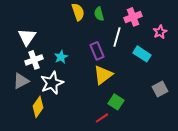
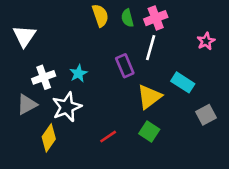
pink cross: (133, 17) -> (156, 18), moved
white triangle: (27, 37) -> (24, 36), moved
cyan rectangle: (142, 54) -> (183, 82), moved
yellow triangle: (103, 75) -> (149, 97), moved
red line: (102, 118) -> (108, 137), moved

